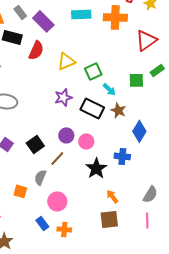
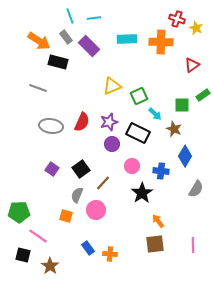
red triangle: (146, 40) -> (192, 65), size x0.7
red semicircle: (36, 50) -> (82, 122), moved
brown star: (118, 110) -> (174, 129), moved
purple circle: (66, 135) -> (112, 144), moved
blue cross: (122, 156) -> (161, 171), moved
gray semicircle: (40, 177) -> (77, 195), moved
gray semicircle: (150, 194) -> (196, 189), moved
pink circle: (57, 201) -> (96, 210), moved

